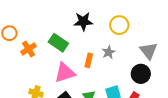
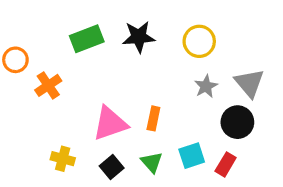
green rectangle: (58, 43) -> (87, 39), moved, turned -54
gray star: (109, 52) -> (206, 86), moved
orange rectangle: (89, 60) -> (153, 118), moved

